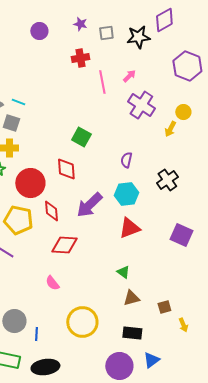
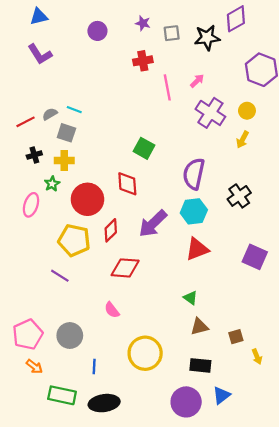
yellow circle: (183, 112) -> (247, 111), moved
purple semicircle: (126, 160) -> (194, 174), size x1.8
red diamond: (51, 211) -> (111, 230), turned 50
gray circle: (14, 321) -> (70, 336), moved

